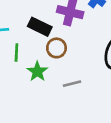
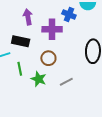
black rectangle: (40, 27) -> (21, 41), moved

